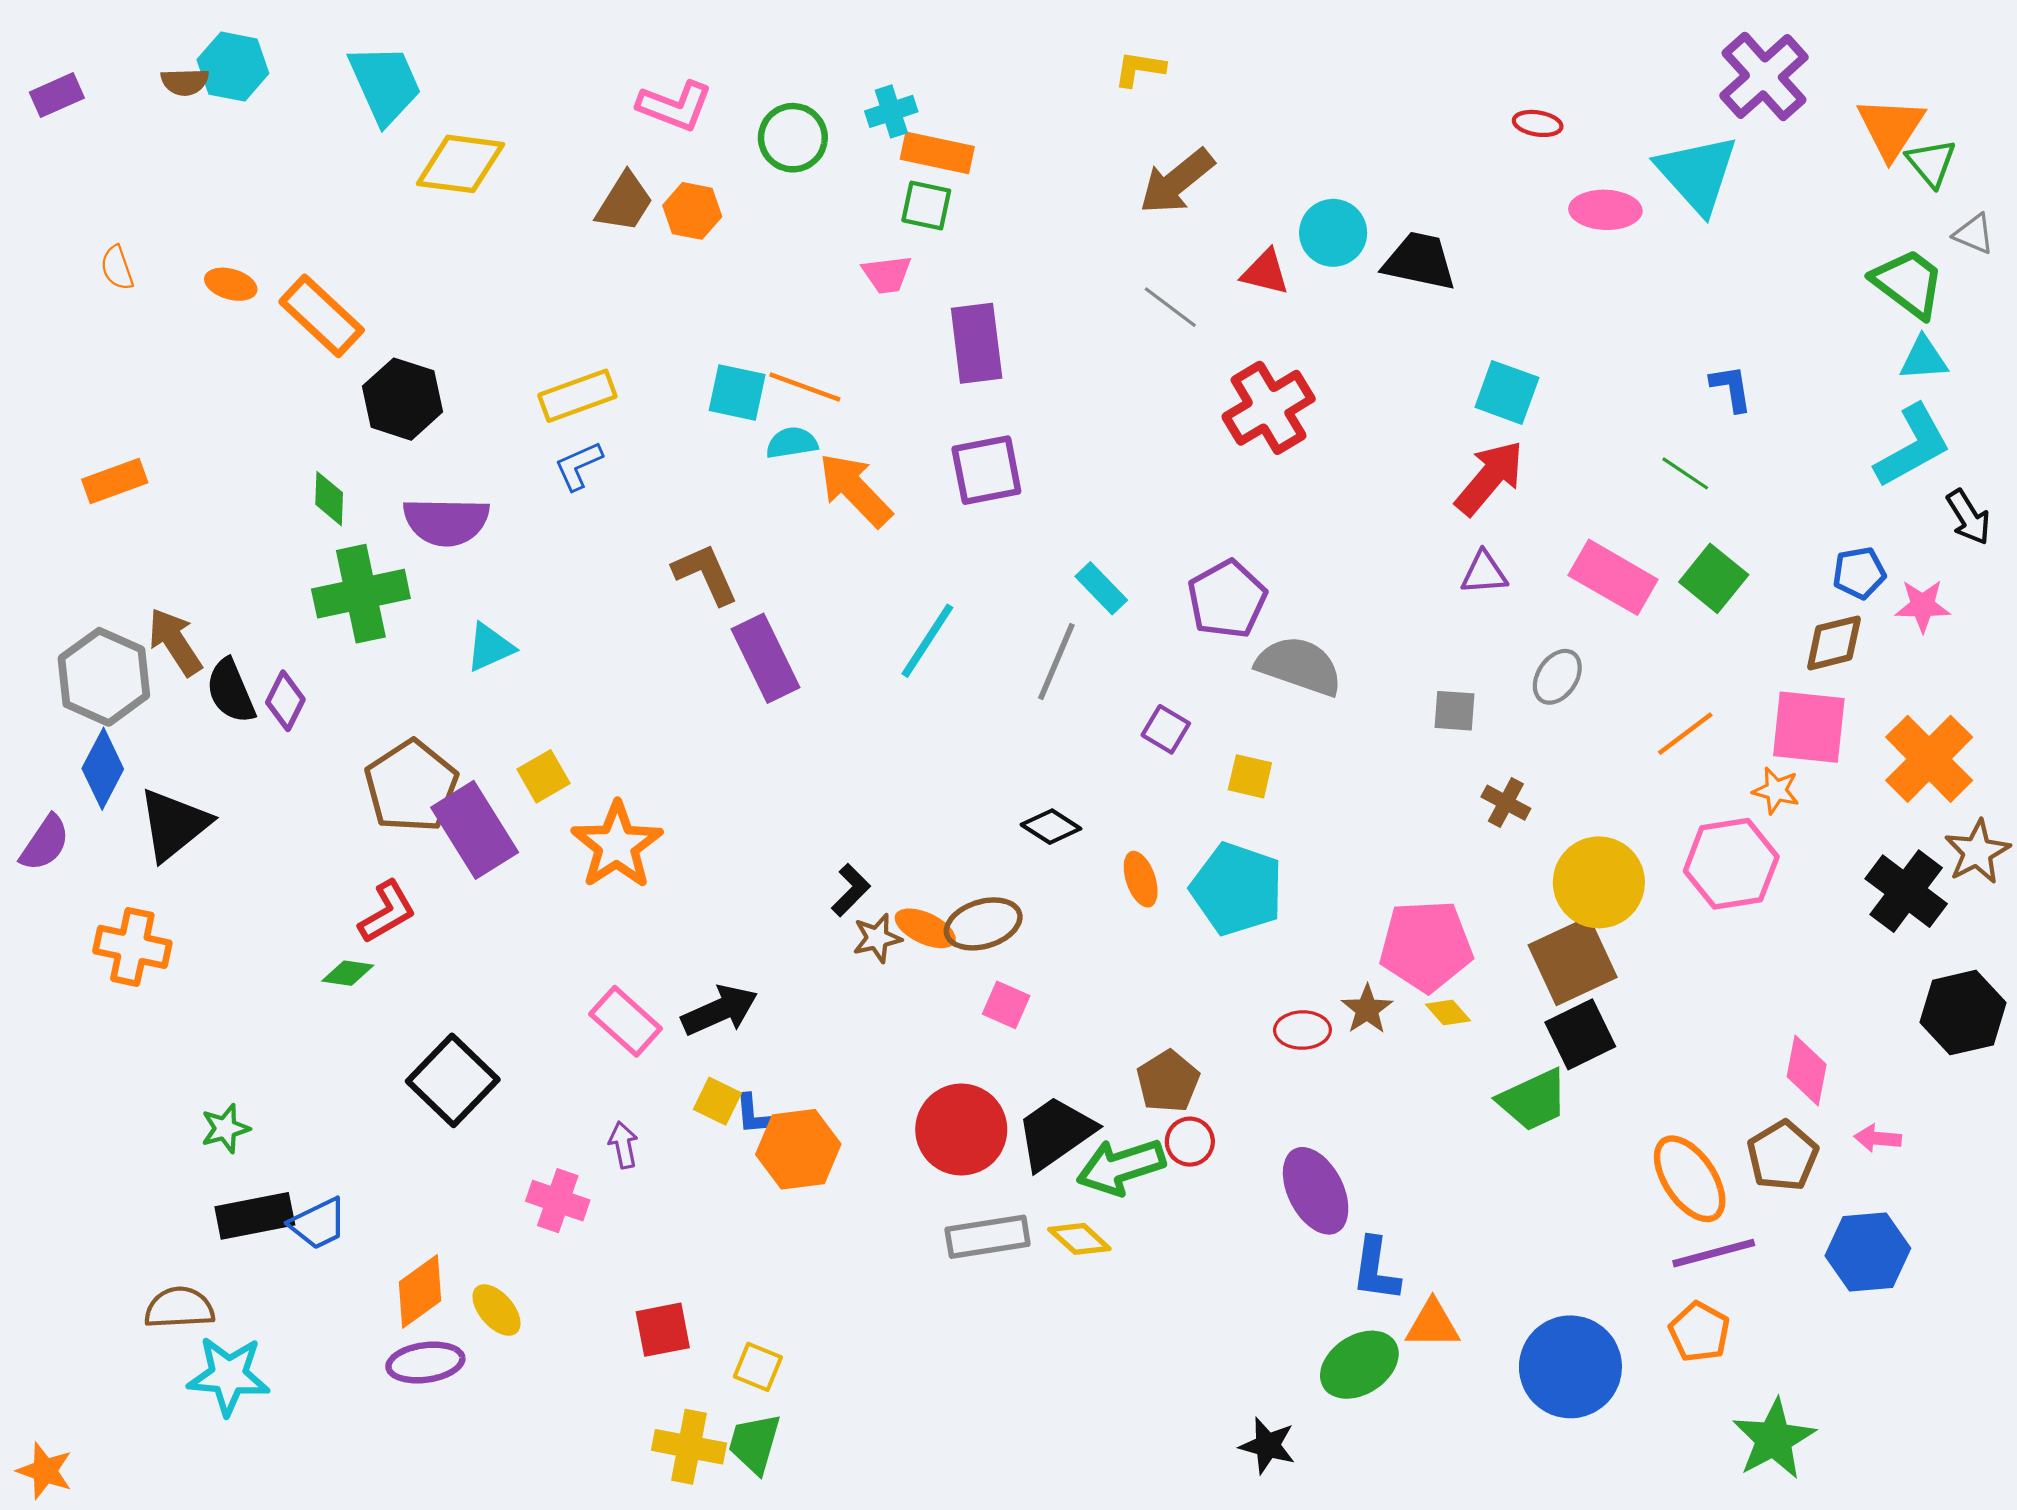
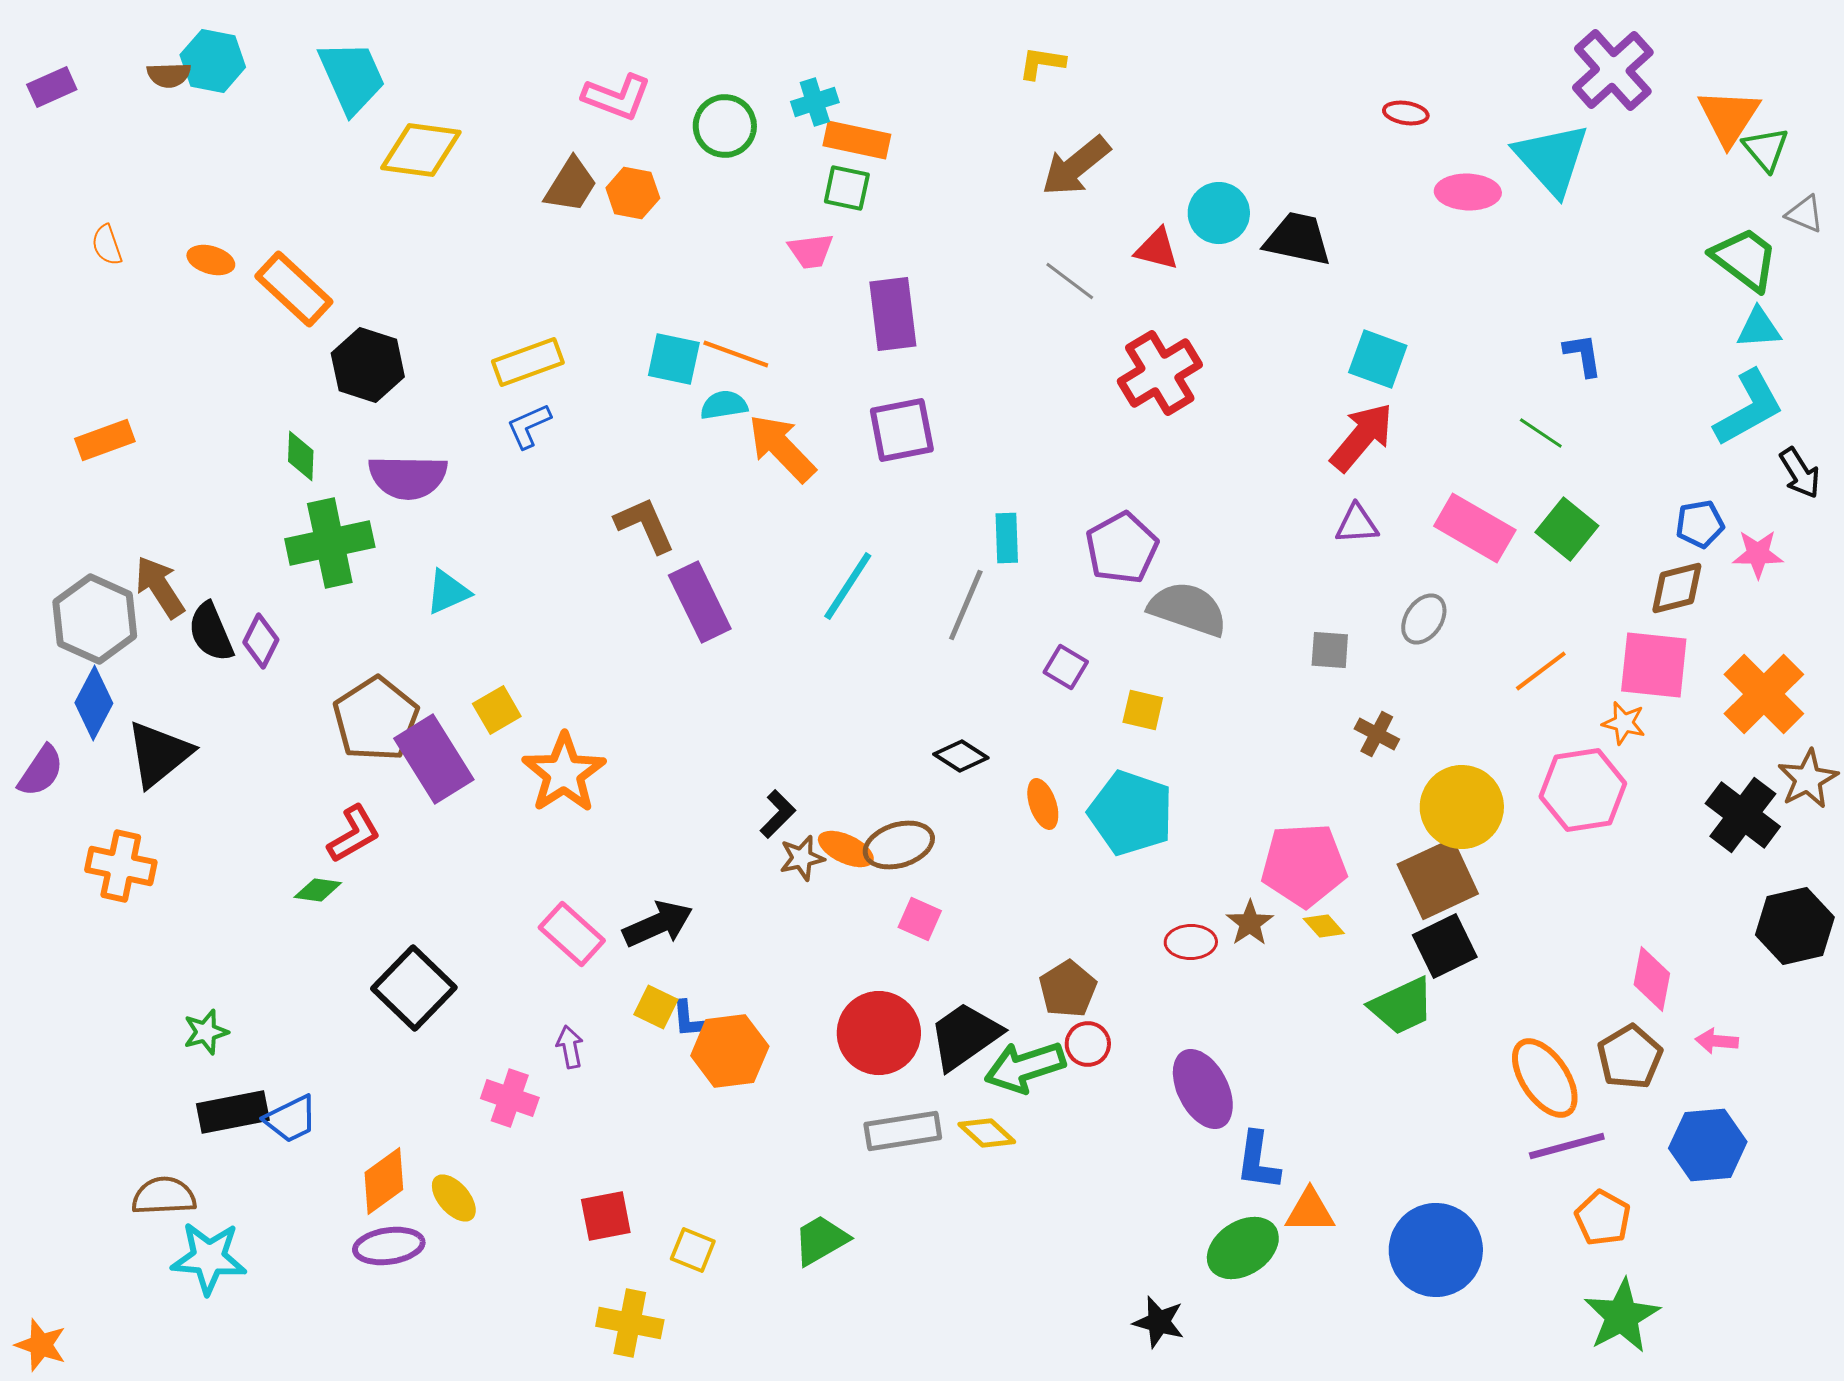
cyan rectangle: (1101, 588) -> (1007, 538), turned 42
orange pentagon: (1699, 1332) -> (1603, 1218), moved
green trapezoid: (755, 1443) -> (821, 1240), moved, turned 44

